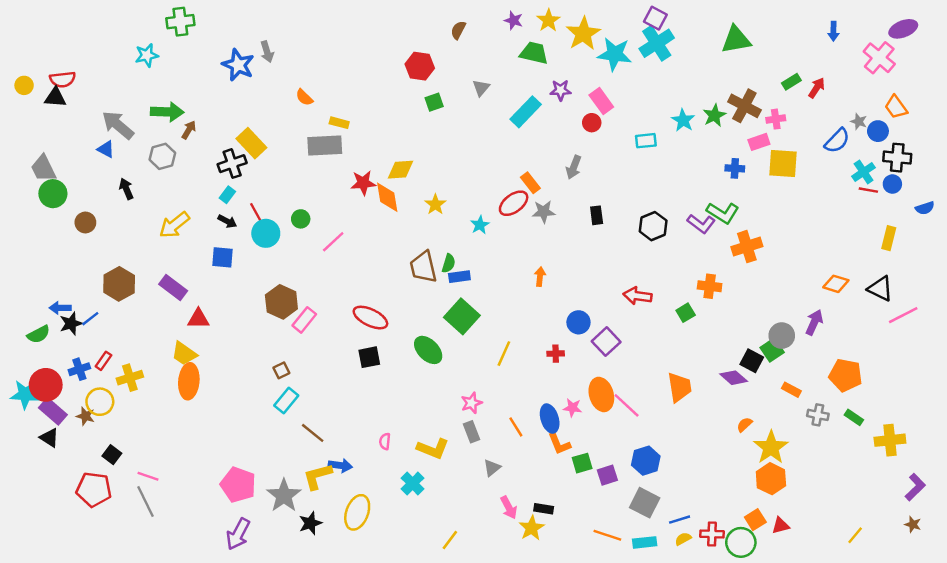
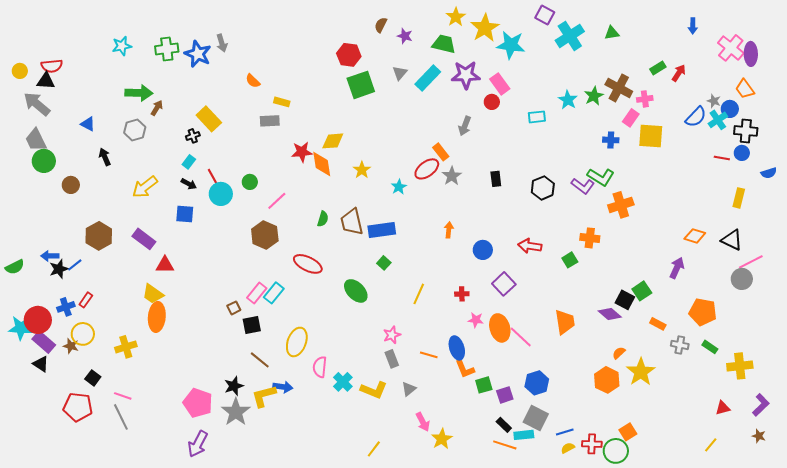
purple star: (514, 20) -> (405, 36), moved
green cross: (180, 22) -> (167, 49), moved
purple ellipse: (903, 29) -> (751, 54), moved, turned -70
green triangle: (736, 40) -> (612, 33), size x0.6
cyan cross: (657, 43) -> (570, 36), moved
purple star: (560, 90) -> (466, 75), size x1.6
green square: (434, 102) -> (361, 85), size x1.8
cyan rectangle: (526, 112) -> (428, 78), moved
gray arrow: (118, 125) -> (37, 104), moved
pink rectangle: (759, 142) -> (631, 118), turned -36
gray rectangle: (325, 146) -> (270, 121), size x0.7
black cross: (232, 164) -> (193, 136), size x0.6
gray arrow: (574, 167) -> (465, 126), moved
cyan cross: (864, 172) -> (718, 120), moved
gray star: (544, 212) -> (452, 176), turned -30
green semicircle: (449, 263) -> (323, 219), moved
blue rectangle: (459, 277) -> (382, 230), size x1.5
brown hexagon: (281, 302) -> (265, 235), moved
green square: (462, 316) -> (384, 263), size x0.5
pink rectangle: (304, 320) -> (257, 293), moved
blue circle: (578, 322) -> (483, 250), moved
green semicircle: (38, 334) -> (15, 267), moved
gray circle: (782, 336) -> (742, 279), moved
black square: (369, 357) -> (252, 325), moved
yellow cross: (130, 378) -> (126, 347), moved
cyan rectangle: (286, 400) -> (274, 293), moved
pink star: (572, 408) -> (476, 320), moved
orange line: (516, 427) -> (429, 355), turned -42
pink semicircle: (385, 441) -> (320, 367), size x1.5
yellow L-shape: (433, 449) -> (374, 390), moved
orange hexagon: (771, 479) -> (607, 380), moved
cyan cross: (413, 483) -> (343, 382), moved
black rectangle: (544, 509) -> (504, 425), moved, turned 35
yellow ellipse: (357, 512) -> (297, 342), moved
black star: (310, 523) -> (234, 386), moved
red triangle: (781, 526) -> (723, 408), moved
cyan rectangle: (645, 542) -> (524, 435), moved

